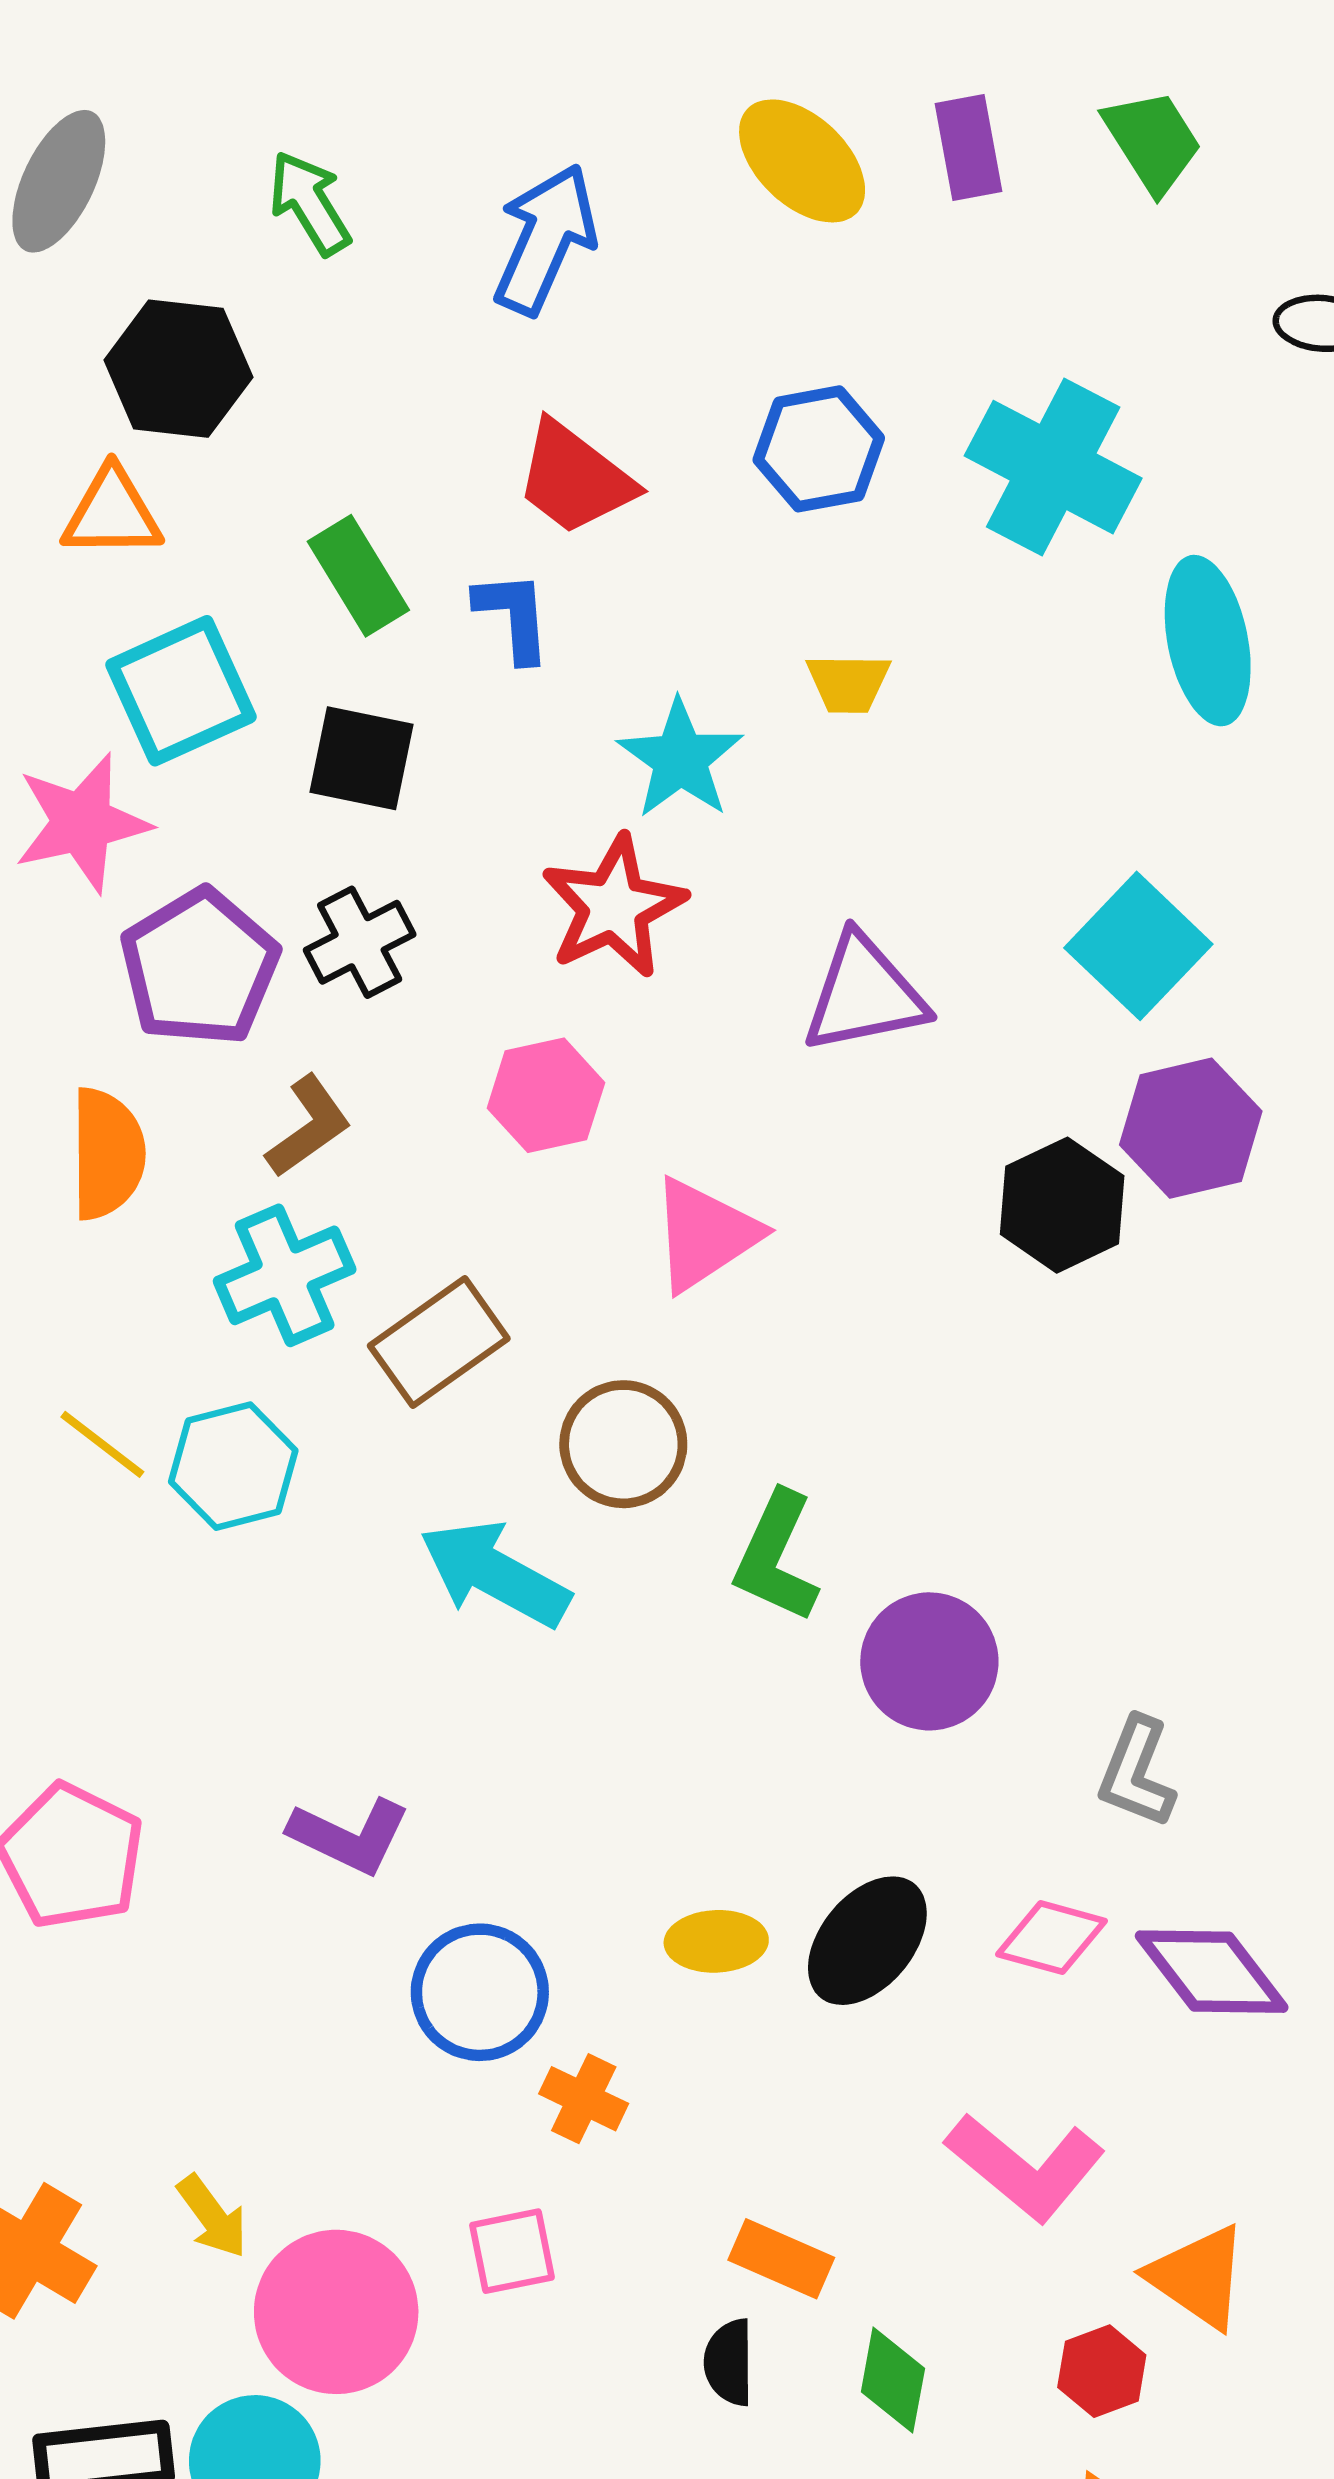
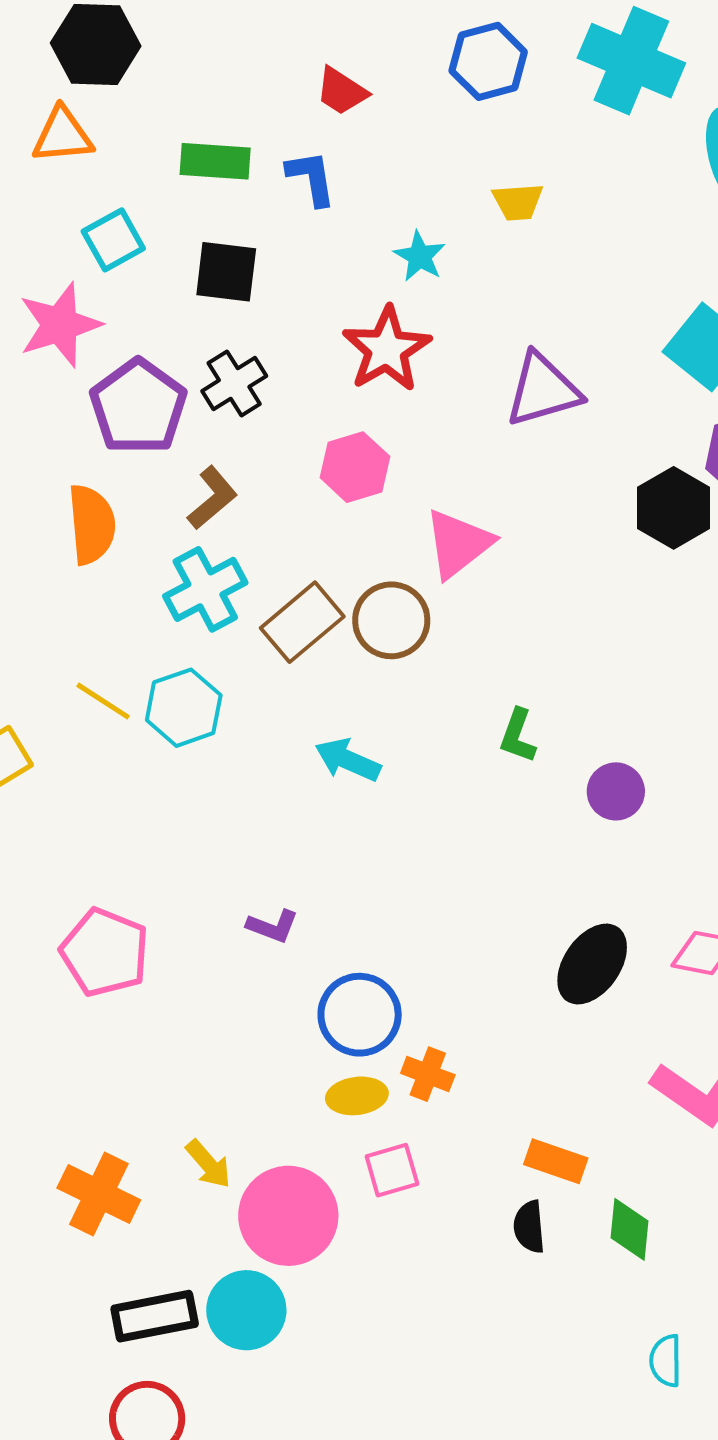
red trapezoid: (575, 478) -> (342, 91), size x0.7
green rectangle: (358, 576) -> (215, 161), turned -50
cyan square: (181, 691) -> (113, 240), size x0.7
cyan star: (680, 759) -> (420, 256), size x0.7
brown circle: (623, 1444) -> (391, 620), moved
green L-shape: (776, 1557) -> (518, 736), size x0.7
cyan arrow: (495, 1574) -> (348, 760), size x0.7
purple circle: (929, 1661) -> (616, 791), size x0.7
purple L-shape: (349, 1836) -> (273, 926), size x0.7
yellow ellipse: (716, 1941) -> (357, 1096), moved

